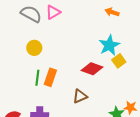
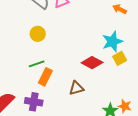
orange rectangle: (50, 77) -> (45, 77), moved
green line: (37, 78) -> (37, 64), turned 56

